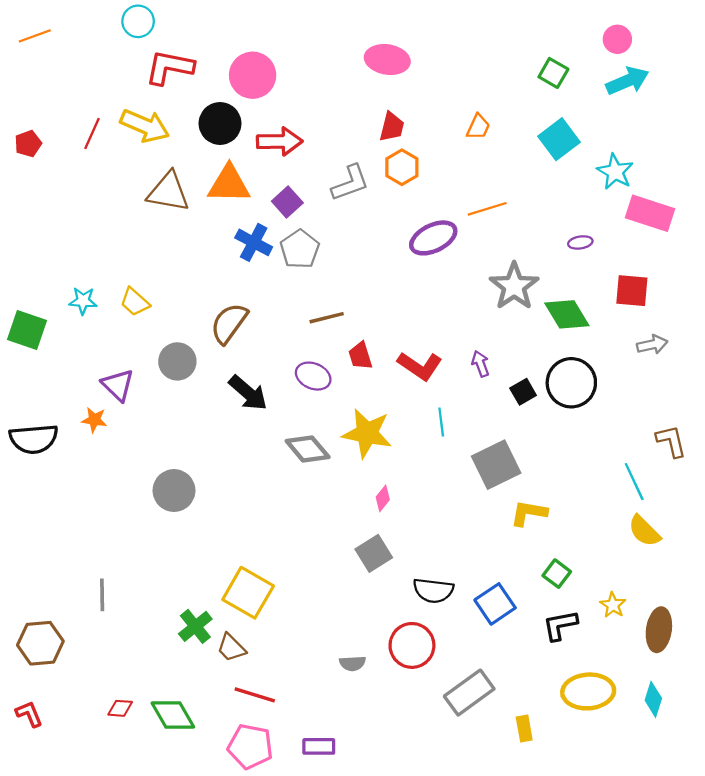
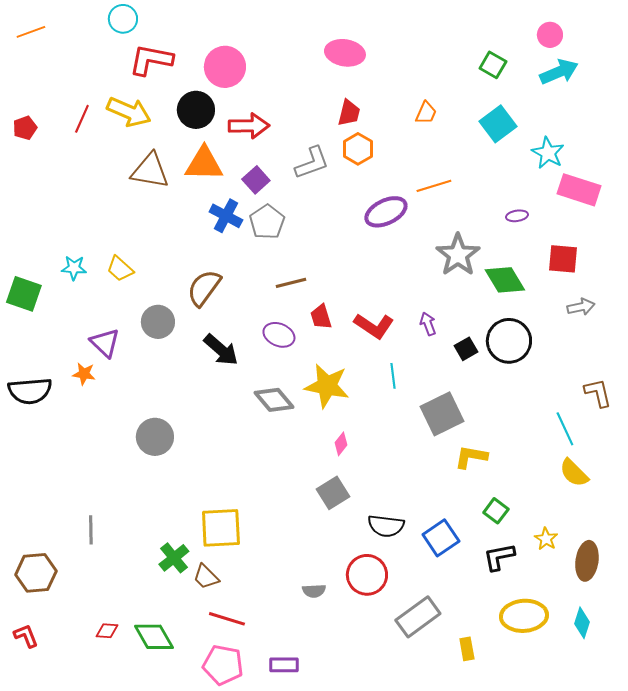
yellow square: (248, 593) -> (221, 528), turned -33

